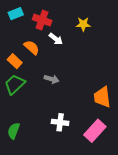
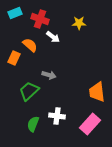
orange rectangle: (15, 61) -> (14, 58), turned 72
green trapezoid: (15, 84) -> (29, 91), moved
green semicircle: (14, 131) -> (33, 124), moved

